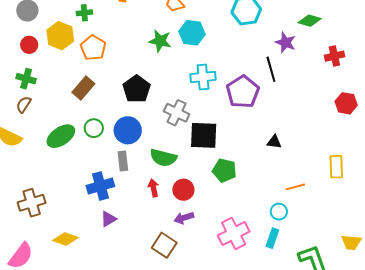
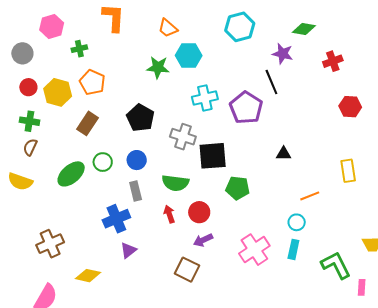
yellow hexagon: (60, 36) -> (58, 92), moved
blue circle: (128, 130) -> (137, 160), size x0.7

